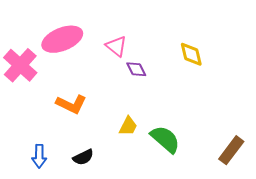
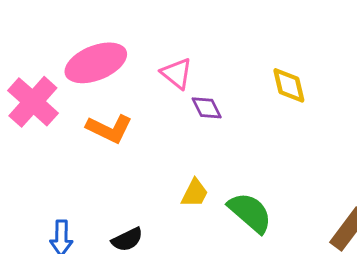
orange L-shape: (71, 104) -> (109, 129), moved

